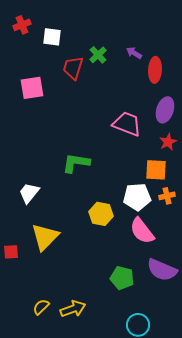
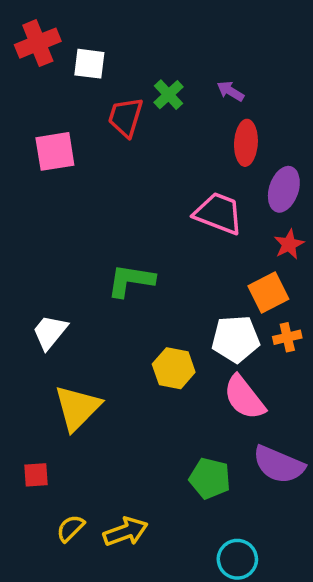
red cross: (22, 25) -> (38, 43), size x1.4
red ellipse: (155, 70) -> (246, 143), moved
orange square: (156, 170) -> (268, 293), turned -30
red square: (11, 252) -> (36, 475), moved

